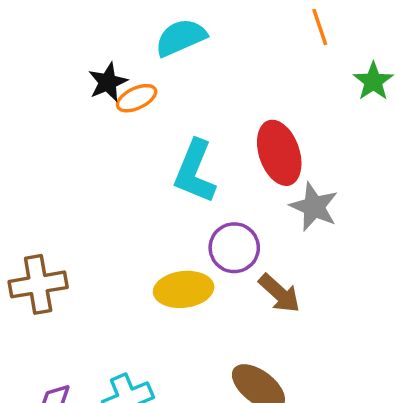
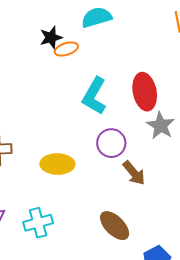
yellow ellipse: (184, 289) -> (57, 164), moved

